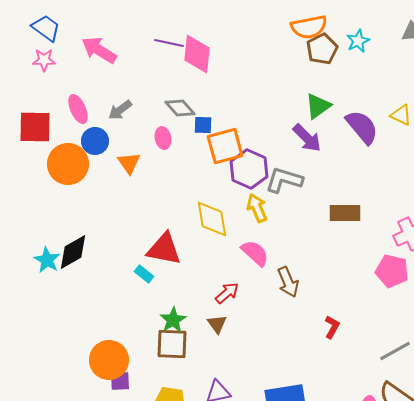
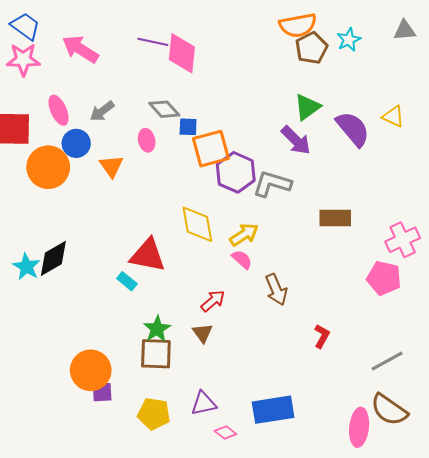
pink star: (44, 60) -> (23, 59), size x1.4
yellow arrow: (257, 208) -> (244, 235), moved, turned 80
pink semicircle: (255, 253) -> (242, 259), size x0.7

